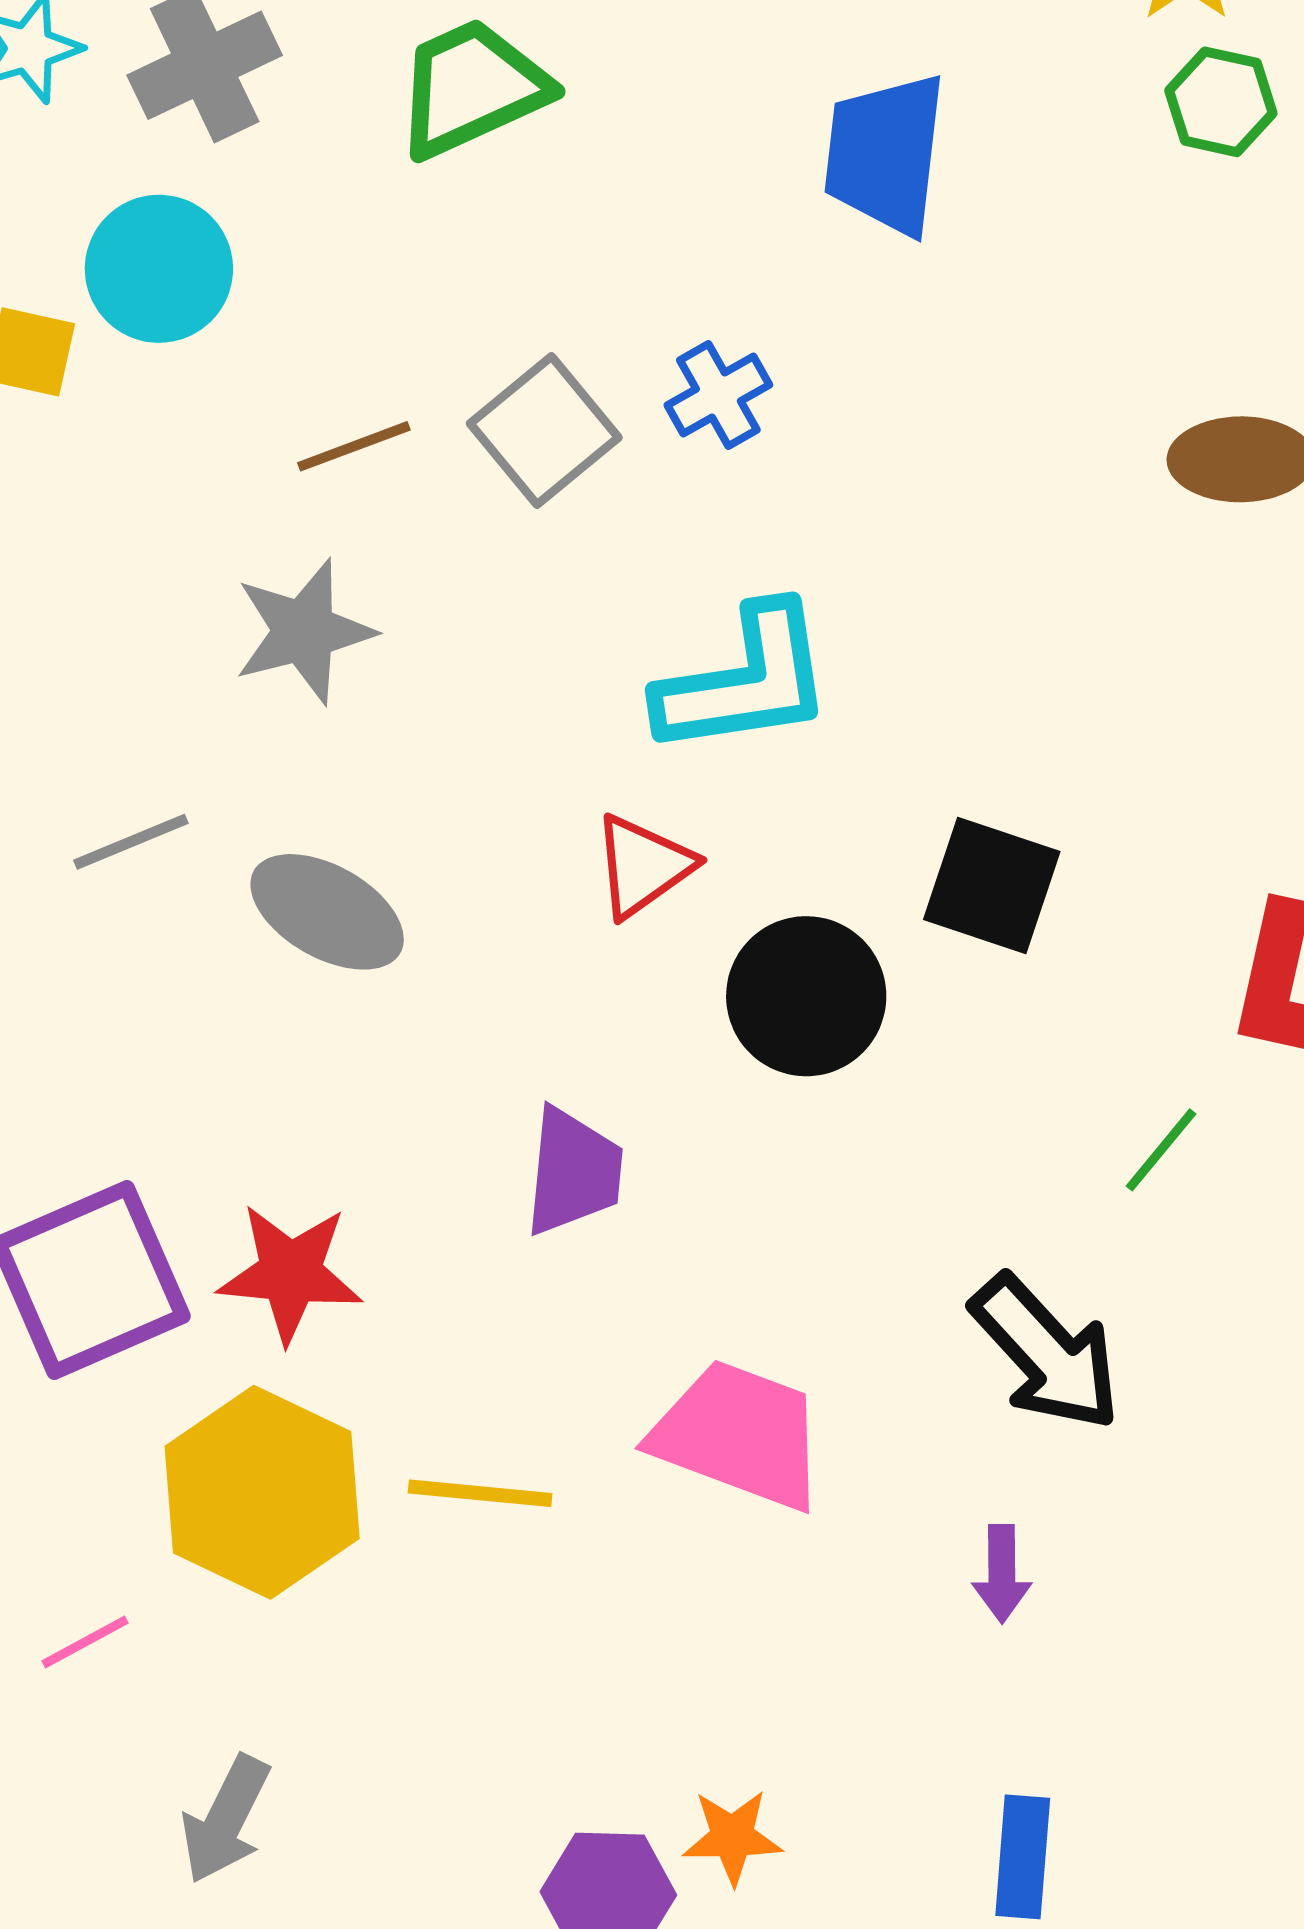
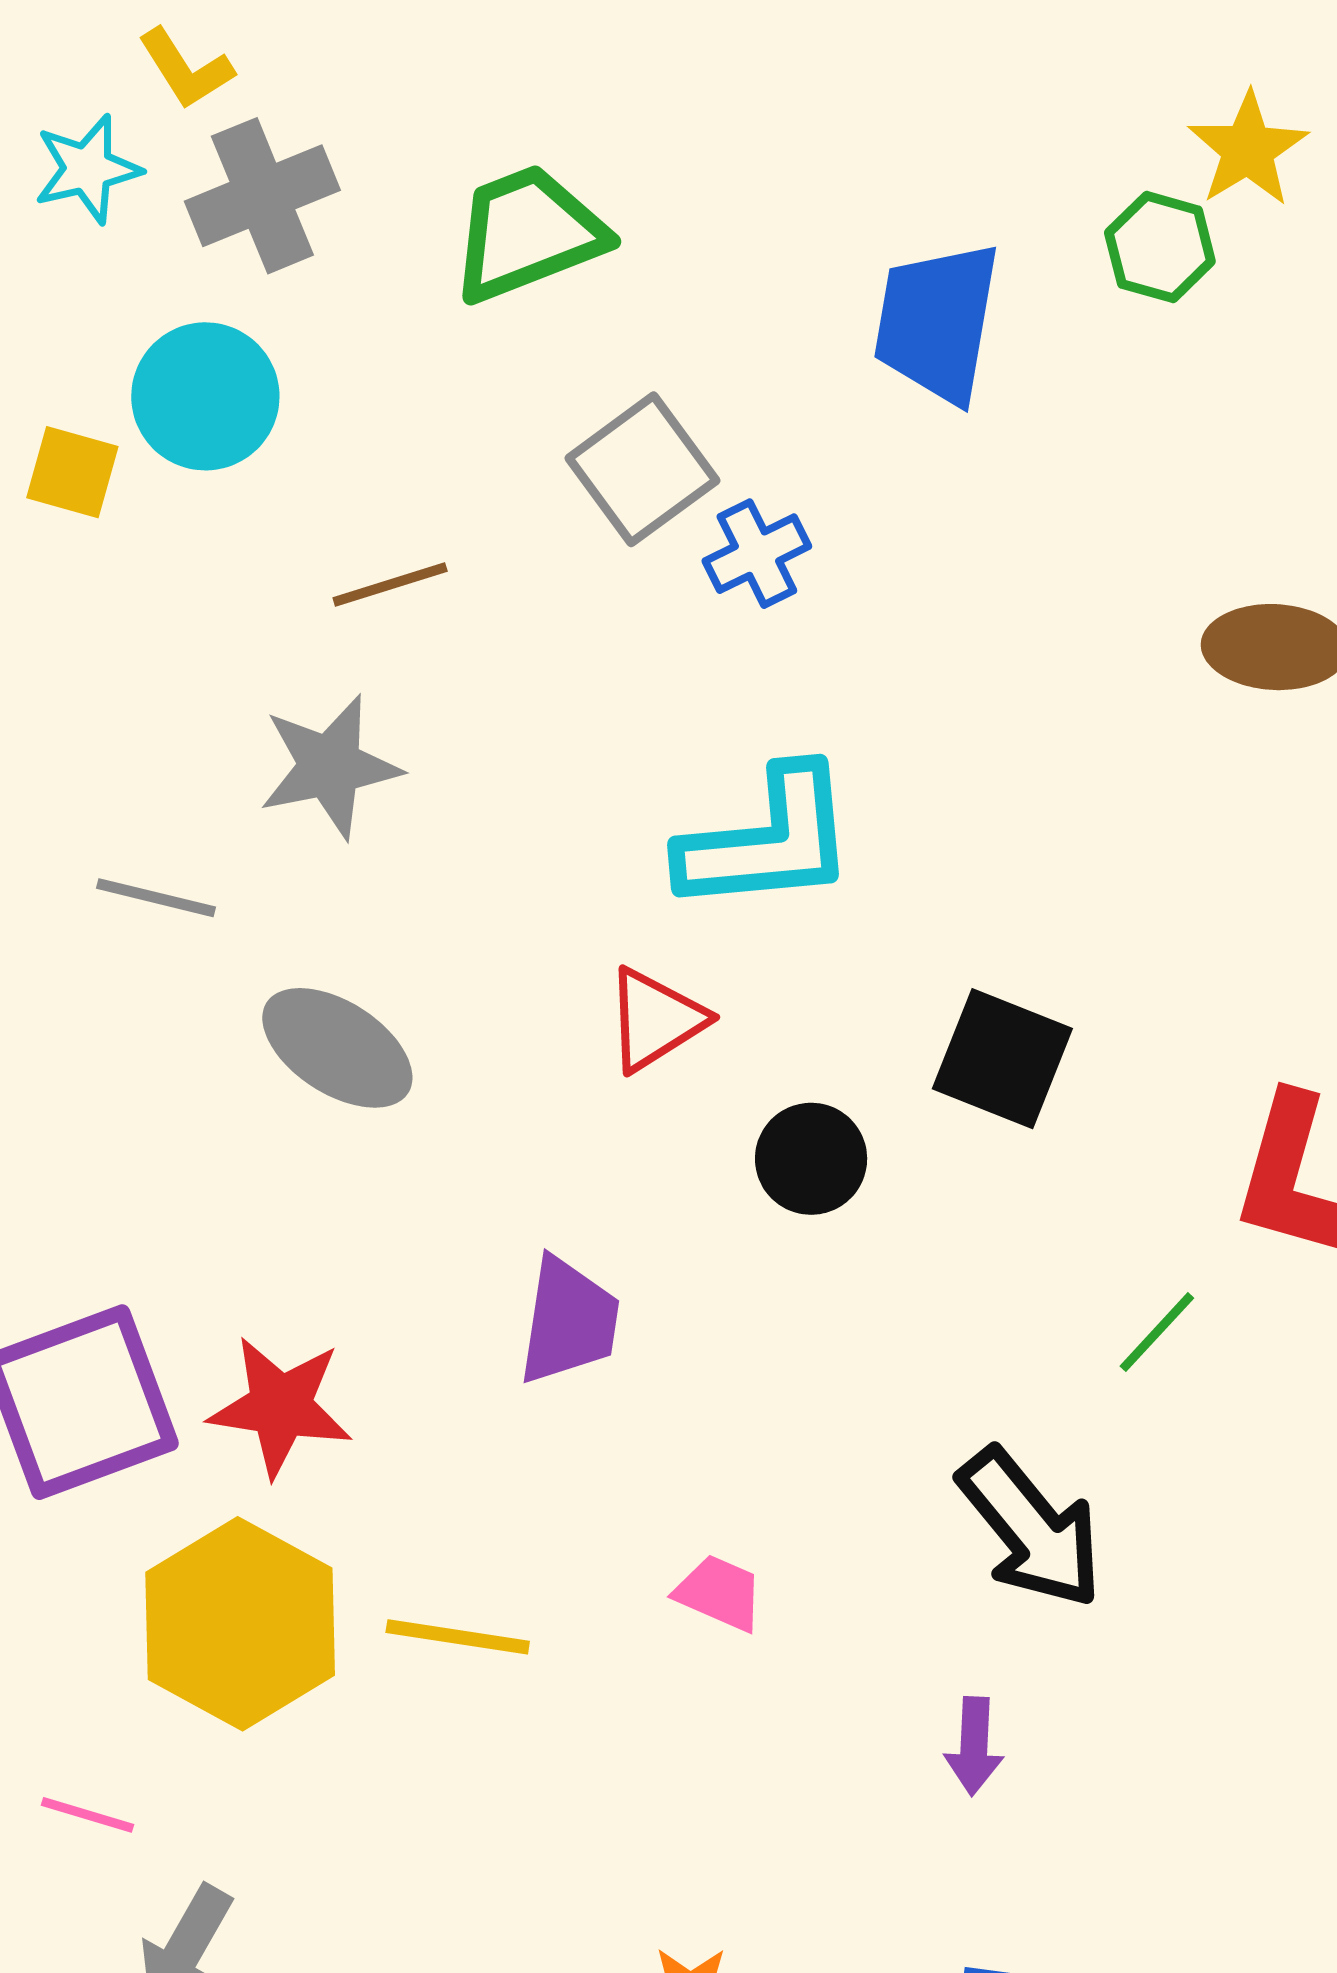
green hexagon: (1221, 102) -> (1160, 247), moved
gray square: (544, 430) -> (642, 469), moved
gray line: (131, 842) -> (156, 898), moved, turned 33
black circle: (806, 996) -> (811, 1159), size x0.7
pink trapezoid: (739, 1435) -> (719, 1593), size x0.5
pink line: (85, 1642) -> (87, 1815), moved, turned 42

